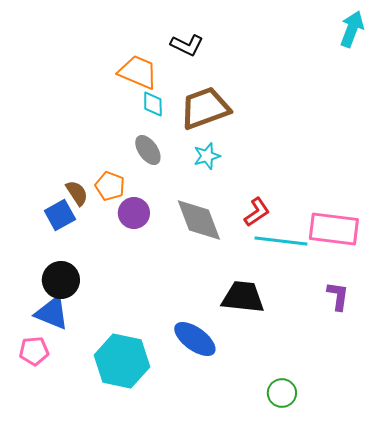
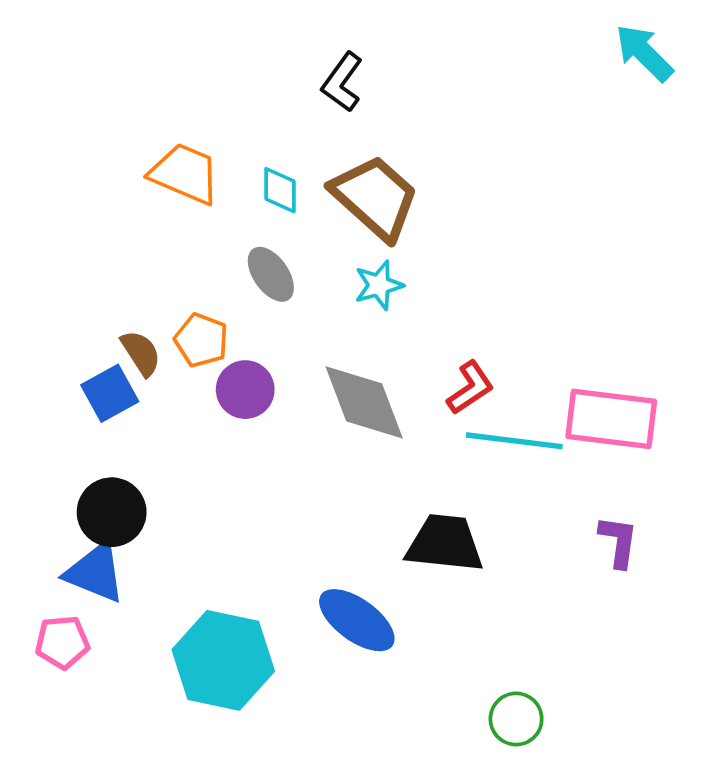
cyan arrow: (352, 29) -> (644, 53), turned -66
black L-shape: (187, 45) -> (342, 82), turned 100
orange trapezoid: (138, 72) -> (185, 174), moved
brown trapezoid: (205, 108) -> (375, 197), turned 62

